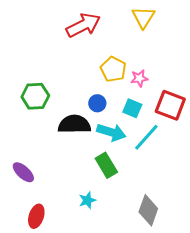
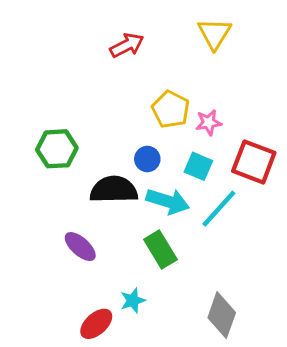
red arrow: (83, 25) -> (127, 45), size x0.7
purple ellipse: (23, 172) -> (80, 247), moved
red ellipse: (36, 216) -> (96, 324), moved, turned 30

